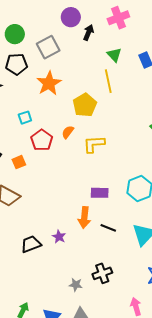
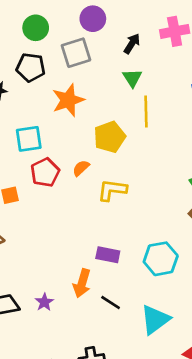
purple circle: (71, 17) -> (93, 19), moved
green triangle: (114, 55) -> (132, 78), moved
cyan square: (25, 118) -> (29, 139), size x1.5

